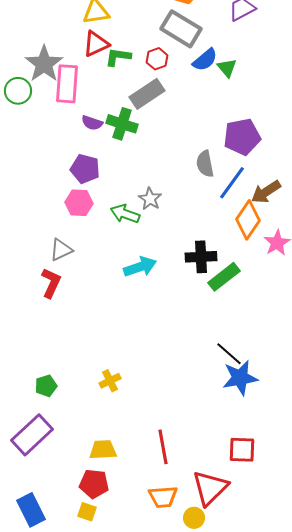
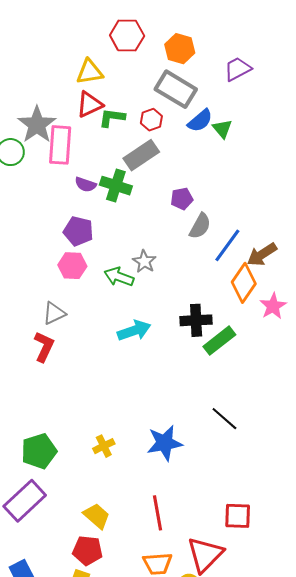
purple pentagon: (242, 137) -> (182, 199), moved, size x0.6
gray semicircle: (205, 164) -> (200, 226), turned -140
blue star: (240, 378) -> (165, 443), moved
green pentagon: (46, 386) -> (39, 451), size x1.6
yellow trapezoid: (103, 450) -> (97, 516), turned 44

